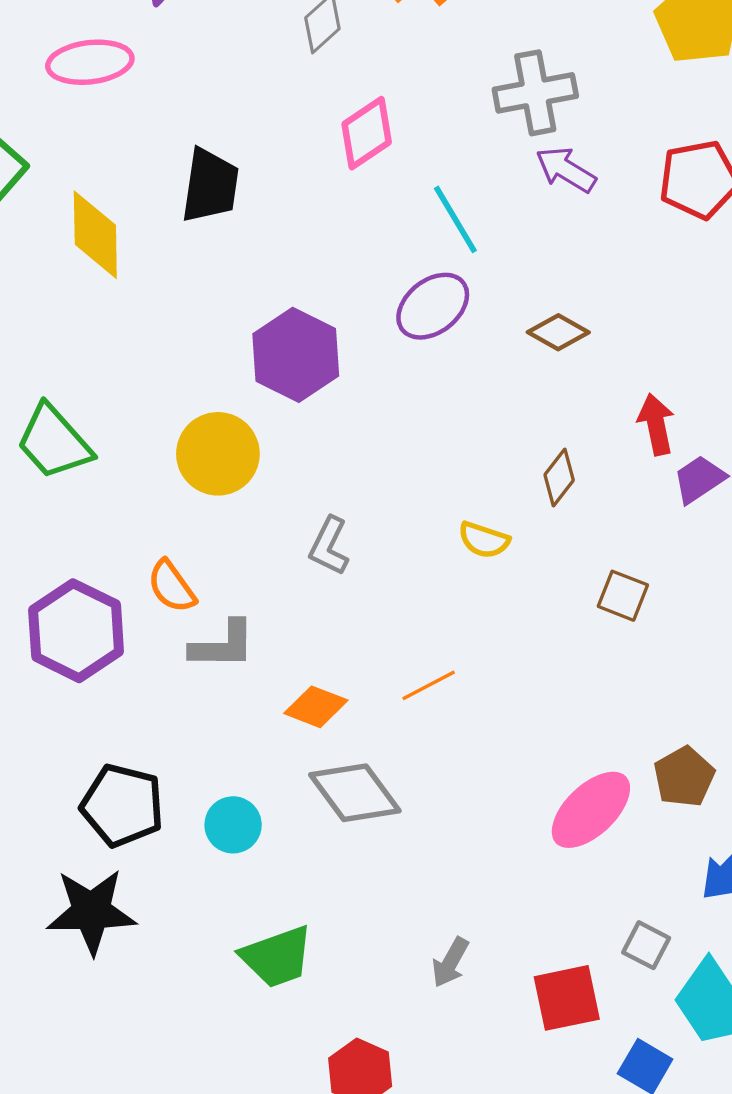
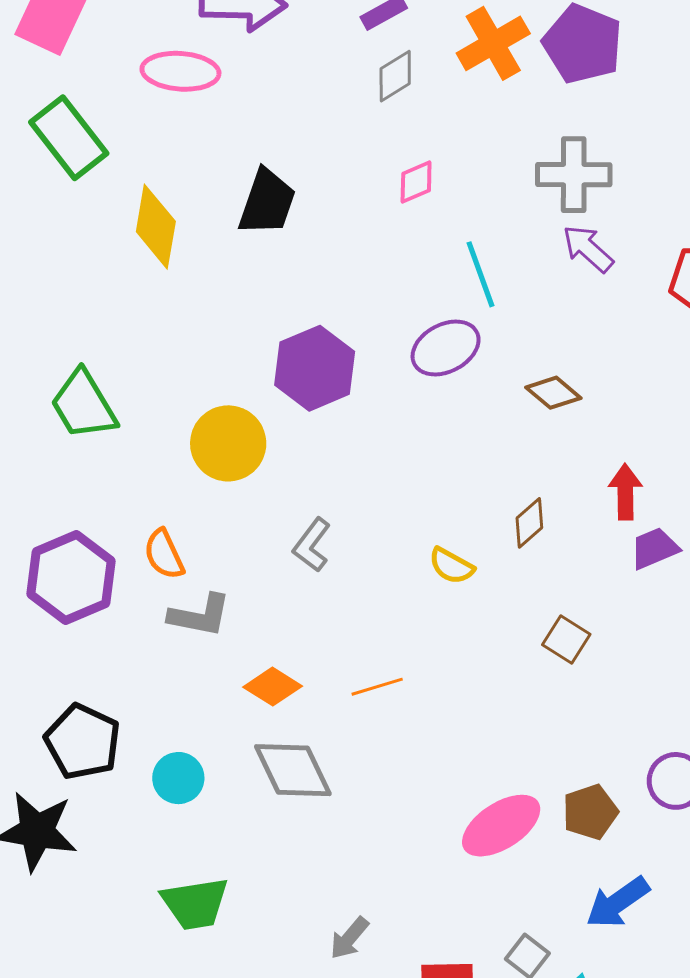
pink diamond: (367, 133) -> (416, 182), size x0.7

